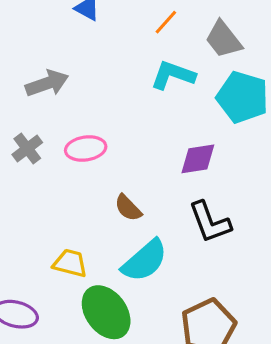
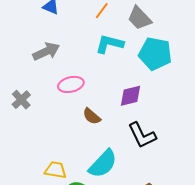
gray arrow: (47, 83) -> (46, 52), moved
pink ellipse: (86, 149) -> (71, 84), moved
brown semicircle: (128, 208) -> (92, 116), moved

